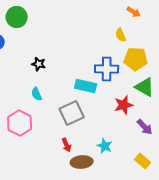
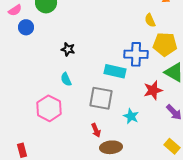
gray square: (72, 113) -> (101, 98), turned 35
cyan star: (105, 146) -> (131, 116), moved

